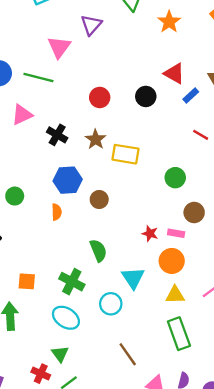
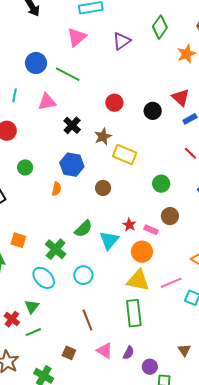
pink triangle: (59, 47) -> (77, 37), moved
brown circle: (99, 199) -> (103, 188), moved
green semicircle: (98, 251) -> (83, 229), turned 54
cyan triangle: (133, 278) -> (109, 240), moved
yellow triangle: (175, 295) -> (138, 280), size x1.4

